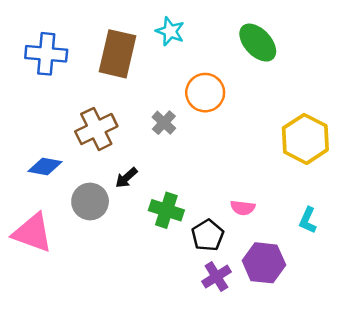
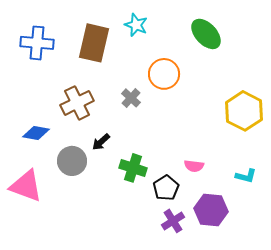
cyan L-shape: (308, 220) -> (246, 176), turned -100

